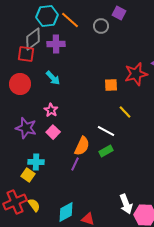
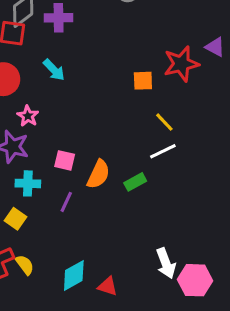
pink star: (51, 110) -> (28, 116), moved
white line: (106, 131) -> (163, 151), moved, turned -54
pink square: (53, 132) -> (65, 160), moved, turned -32
cyan cross: (36, 162) -> (28, 183), moved
purple line: (75, 164) -> (66, 202), moved

